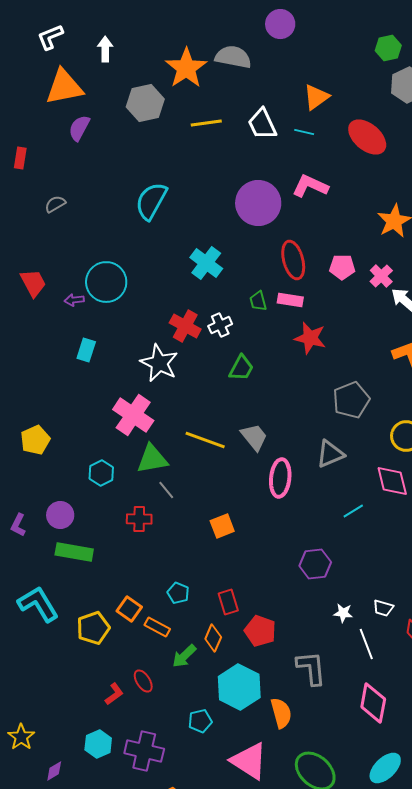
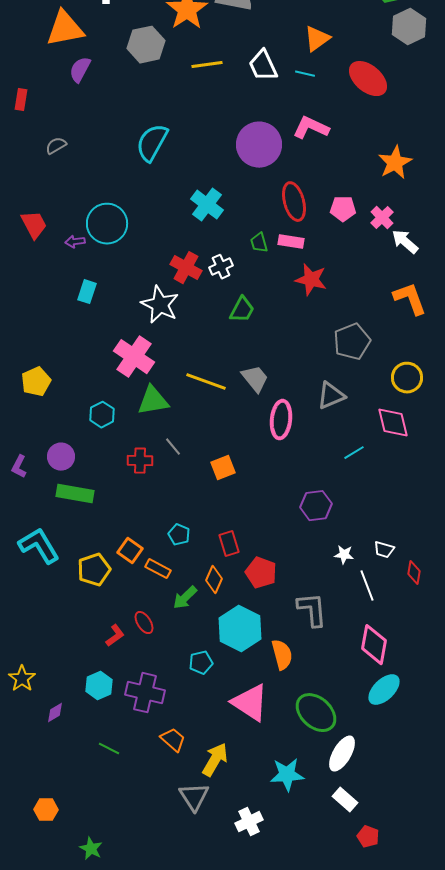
gray line: (166, 490) -> (173, 447), moved
cyan ellipse: (385, 768) -> (384, 690), moved

